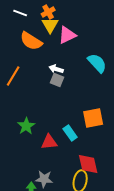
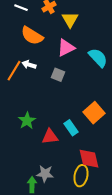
yellow triangle: (50, 25) -> (70, 20), moved
pink triangle: (67, 35) -> (66, 48), moved
white arrow: (56, 69) -> (29, 65), moved
orange square: (93, 118) -> (94, 113), turned -30

